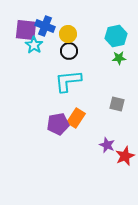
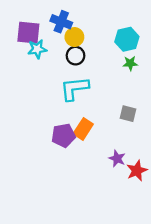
blue cross: (45, 26) -> (61, 22), moved
cyan star: (34, 45) -> (37, 49), turned 30

